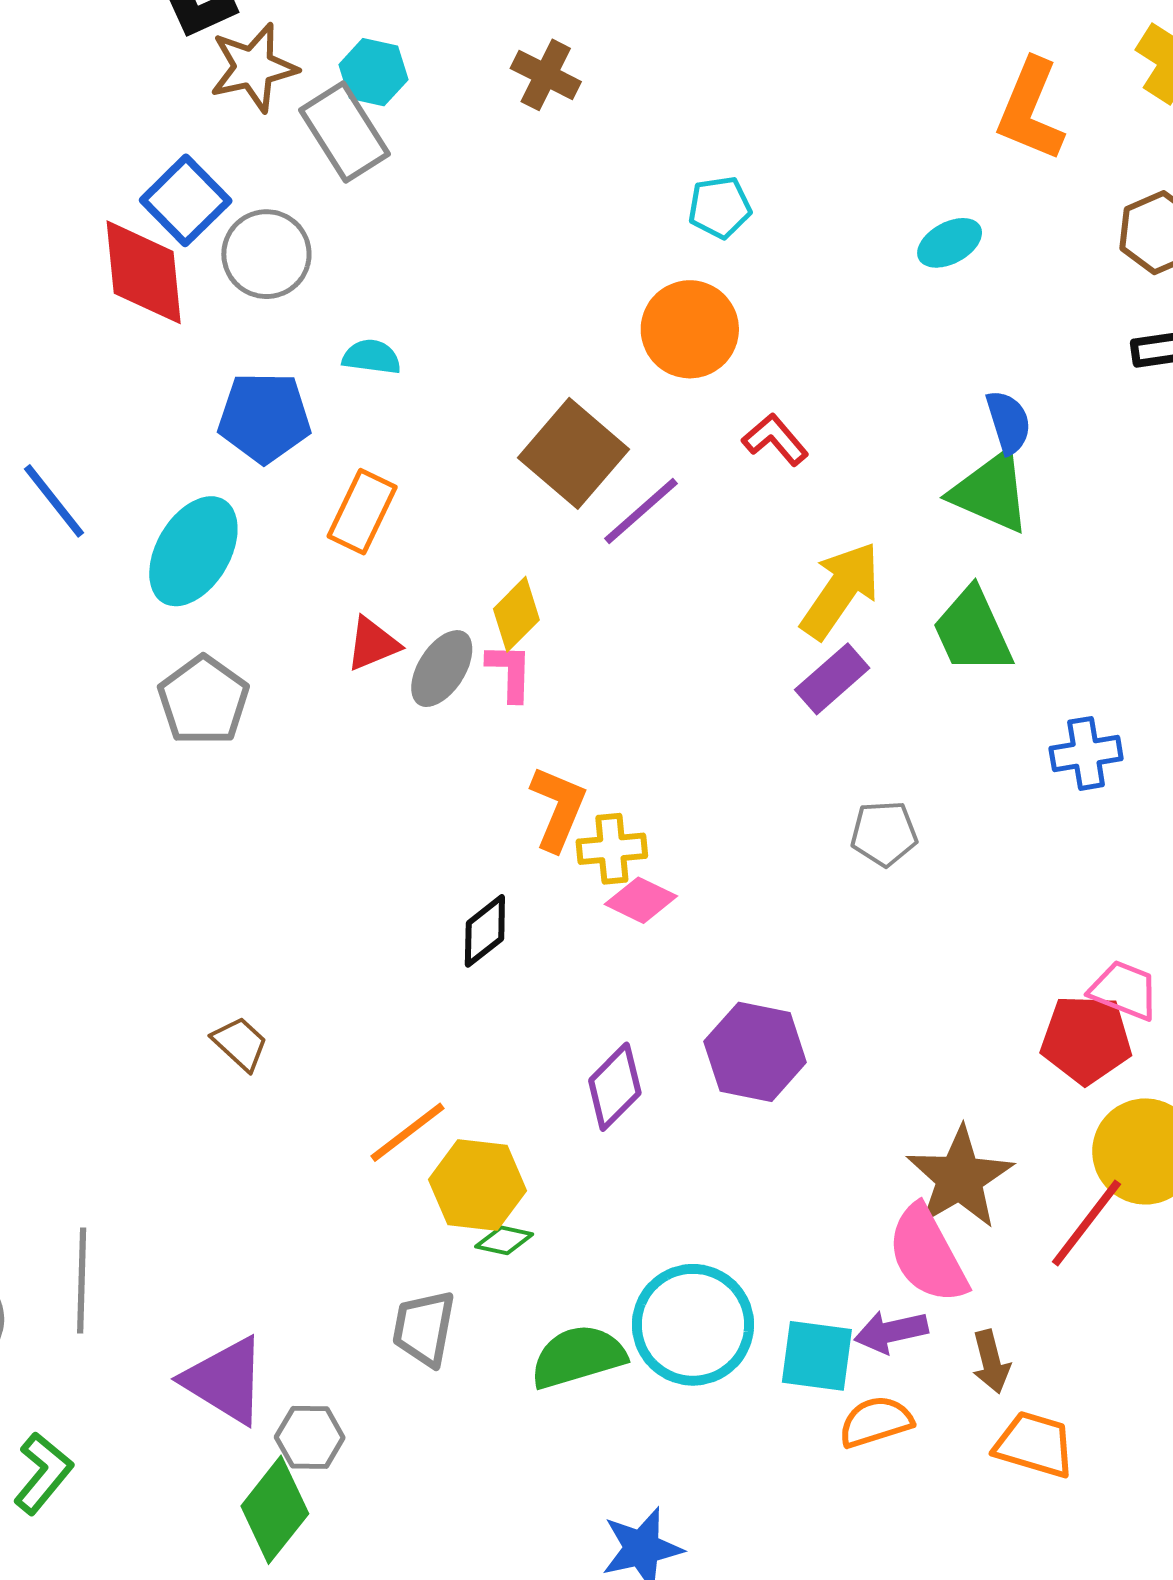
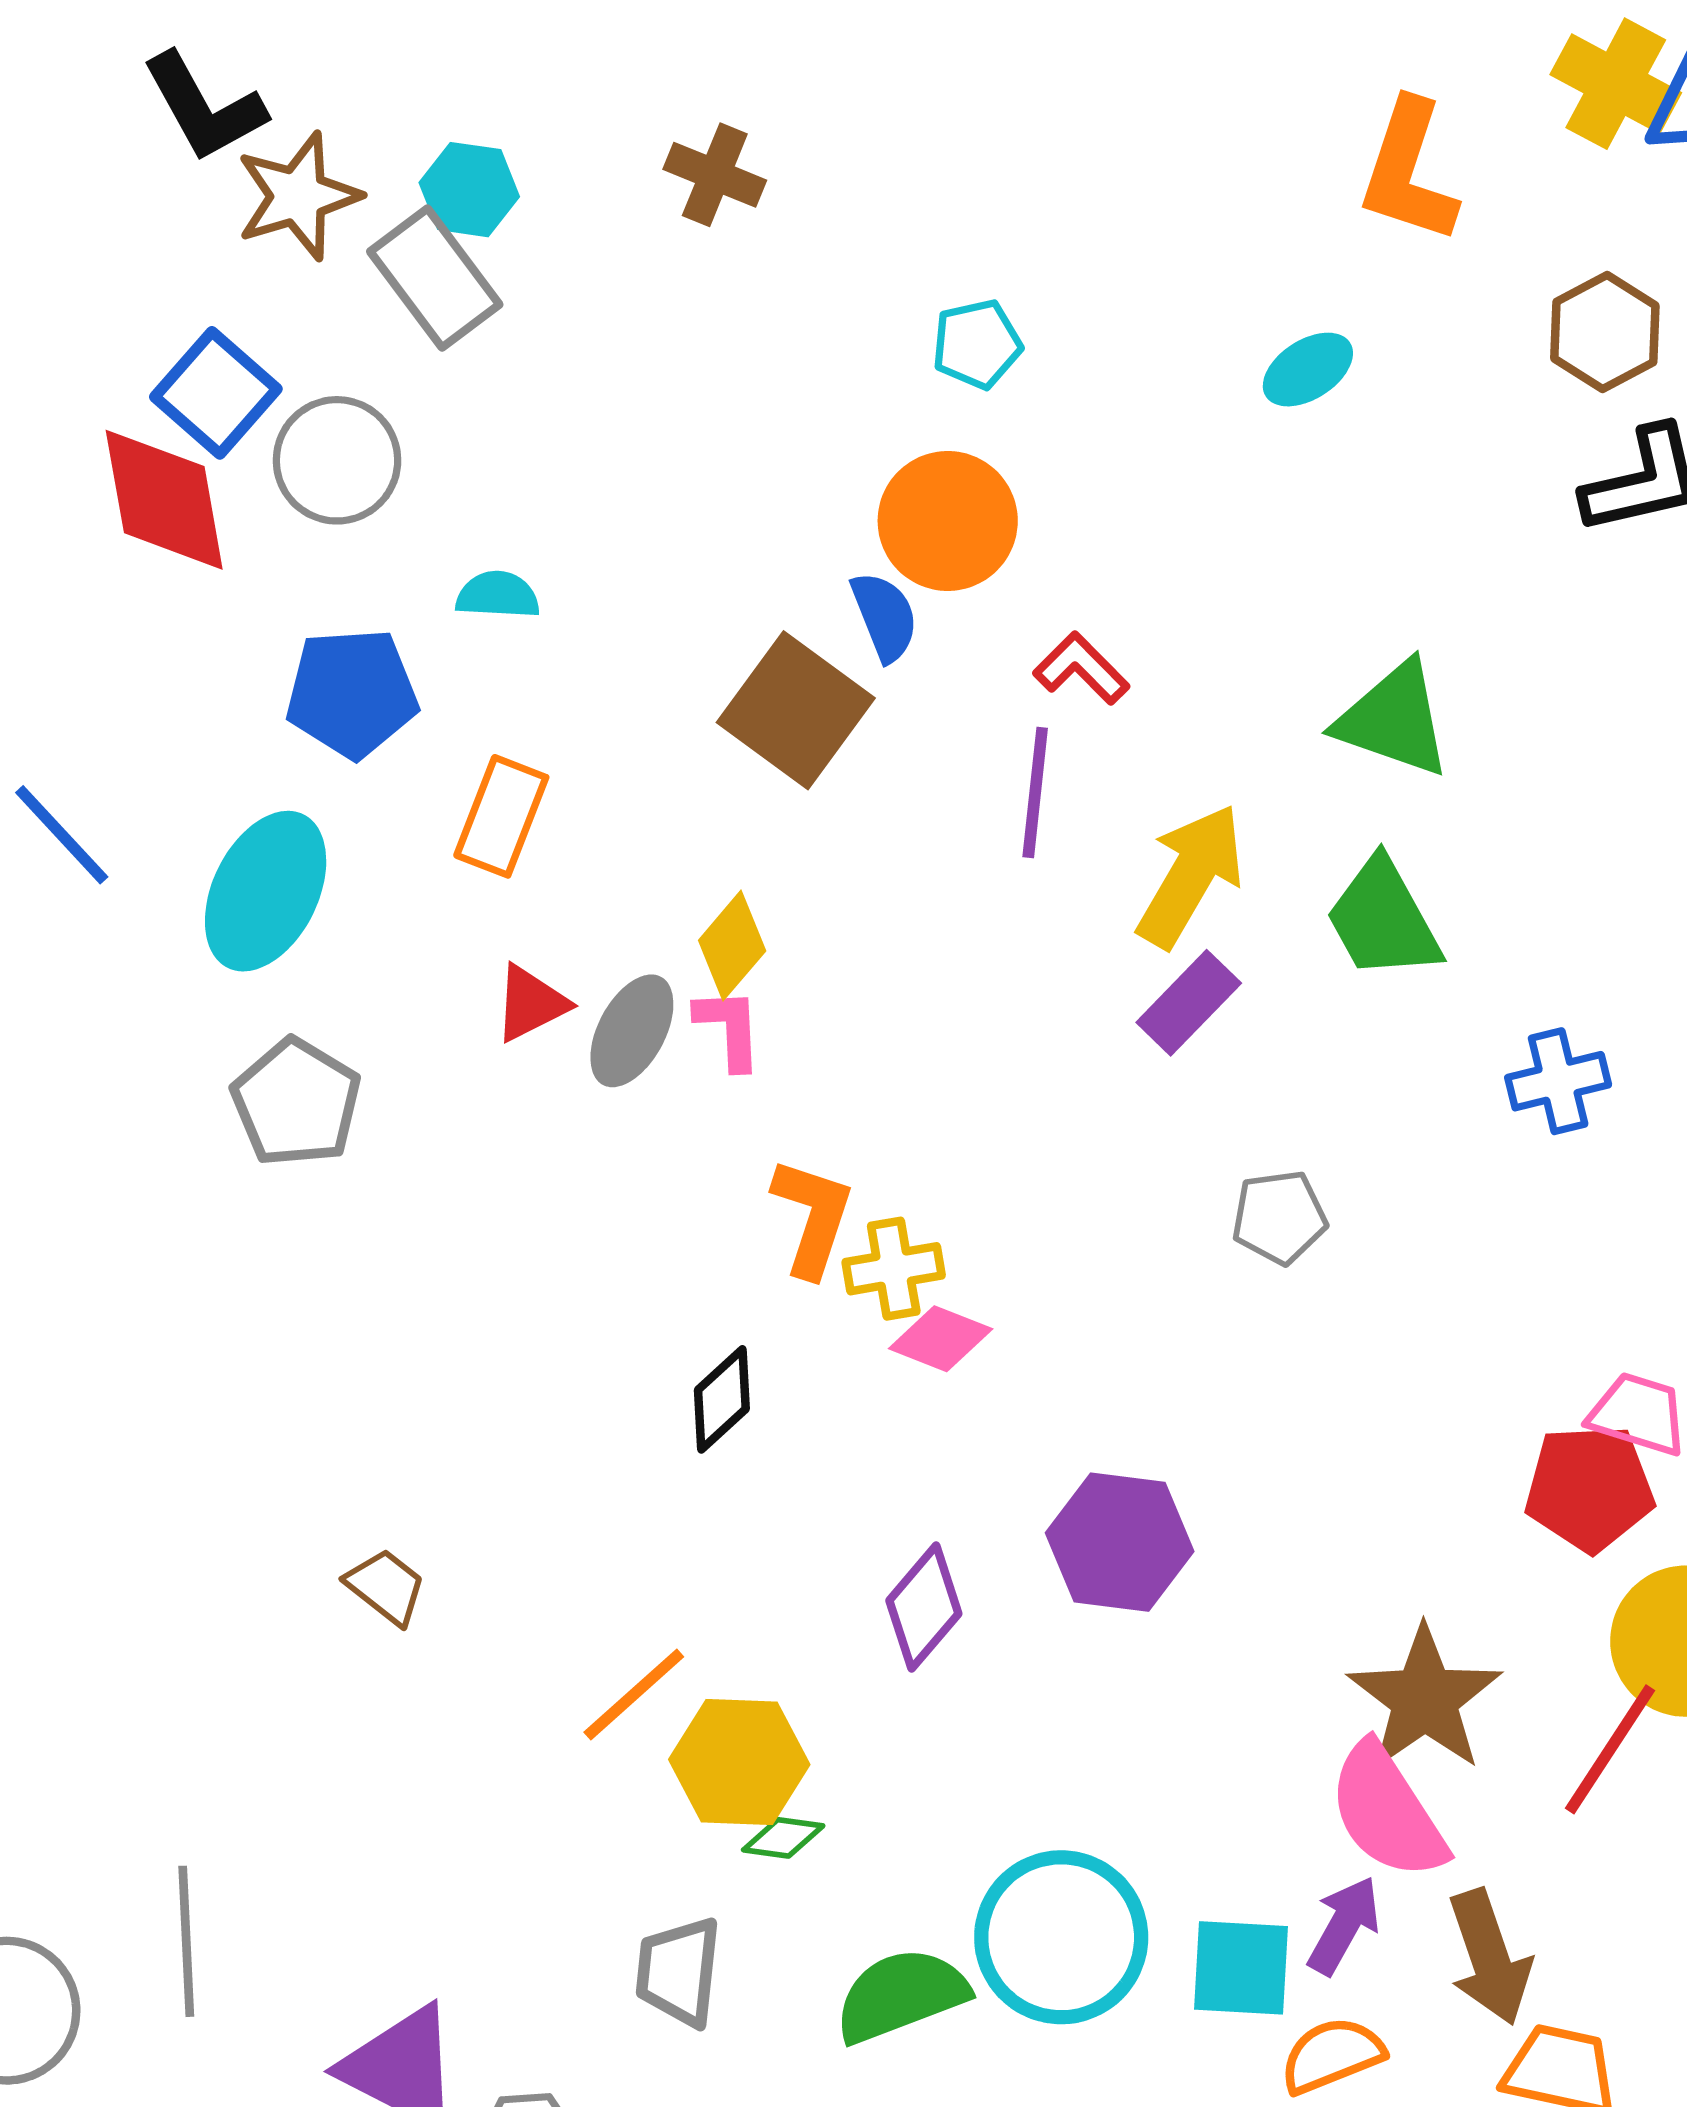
blue semicircle: (1008, 422) -> (885, 616), moved
purple line: (641, 511) -> (1035, 792), moved, turned -38
purple arrow: (891, 1332) -> (1344, 1925), turned 136
brown arrow: (991, 1362) -> (1489, 1957), size x1.5

